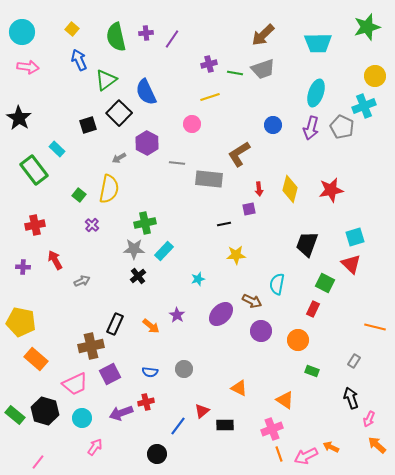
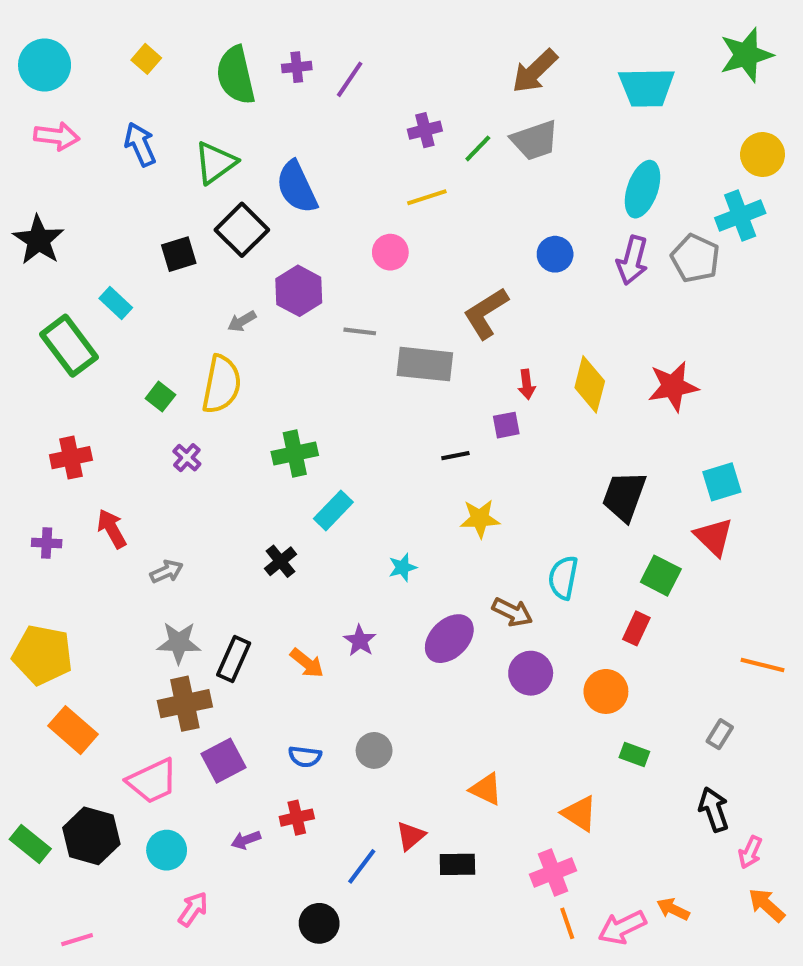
blue arrow: (79, 60) -> (140, 144), moved
green line: (235, 73) -> (478, 148), turned -56
gray star: (134, 249) -> (179, 643), moved
purple arrow: (121, 413) -> (246, 840), size x0.6
pink line: (38, 462) -> (77, 940), turned 35

